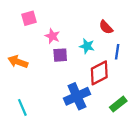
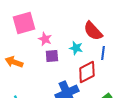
pink square: (29, 18) -> (24, 23), size x1.6
red semicircle: (106, 27) -> (93, 31), size x1.5

